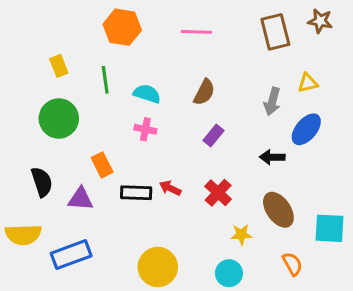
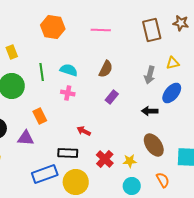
green line: (105, 80) -> (42, 72), moved
black rectangle: (136, 193) -> (68, 153), moved
red cross: (218, 193) -> (105, 159), moved
blue rectangle: (71, 255) -> (45, 174), moved
cyan circle: (229, 273) -> (132, 186), moved

